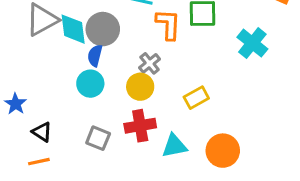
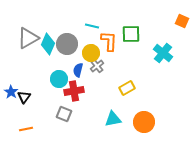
cyan diamond: (73, 29) -> (48, 44), turned 30
blue semicircle: (95, 56) -> (78, 70), moved
yellow circle: (140, 87) -> (91, 53), moved
red cross: (140, 126) -> (74, 91), moved
black triangle: (42, 132) -> (24, 97), moved, turned 32

